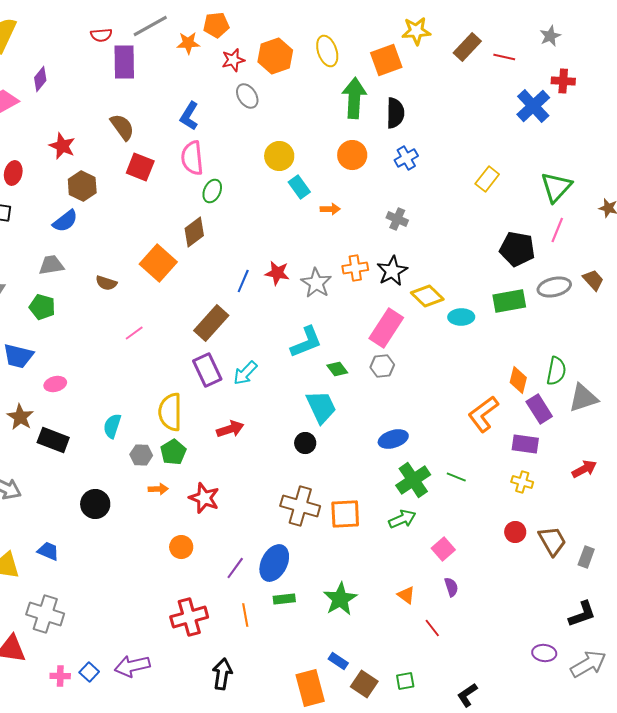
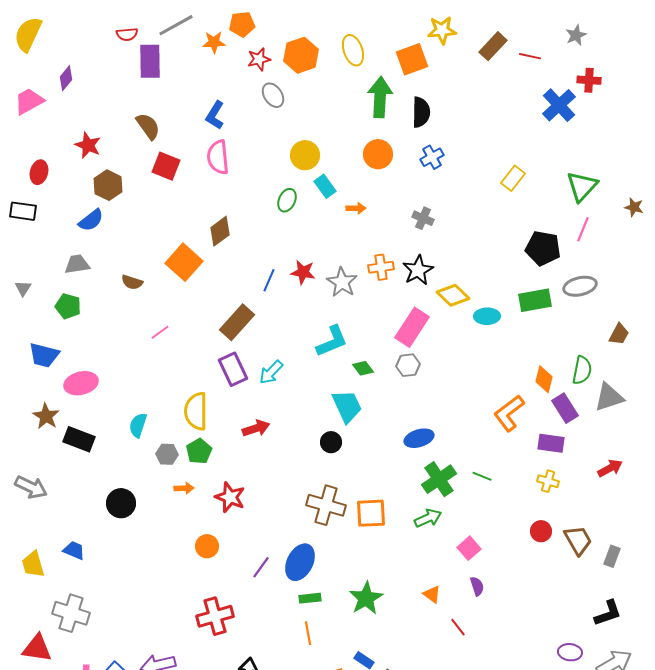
green ellipse: (212, 191) -> (287, 200), moved
brown trapezoid: (593, 280) -> (619, 334), moved, turned 70
pink ellipse: (55, 384) -> (81, 383), size x1.5
orange line: (245, 615) -> (308, 633), moved

